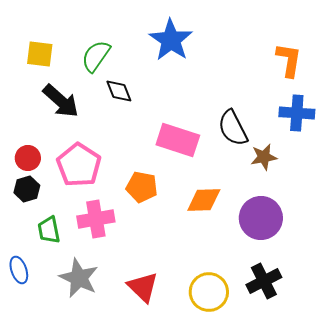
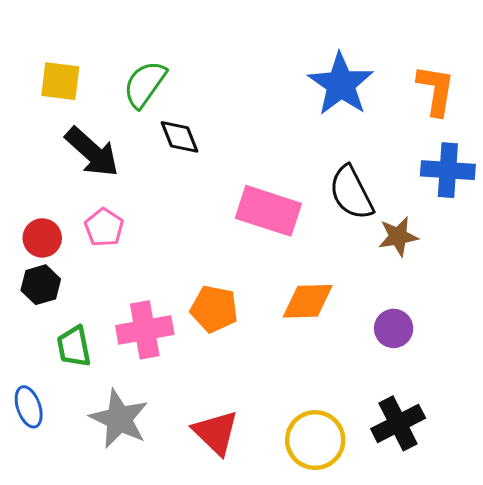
blue star: (171, 40) -> (341, 84), moved
pink pentagon: (79, 165) -> (104, 227), moved, size x0.6
orange pentagon: (142, 187) -> (214, 309), moved
purple circle: (261, 218) -> (394, 328), size x0.6

